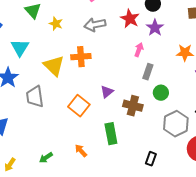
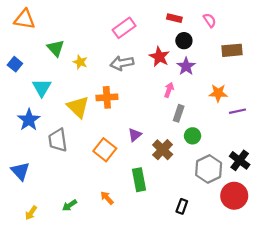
brown cross: (133, 106) -> (163, 150), turned 30

